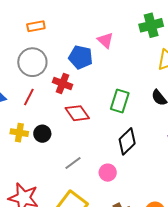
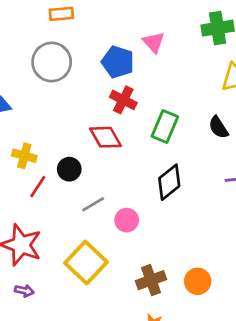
red cross: (63, 83) -> (123, 100), moved
red line: (29, 97) -> (38, 187), moved
black circle: (42, 134) -> (69, 169), moved
pink circle: (108, 173) -> (127, 220), moved

